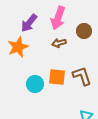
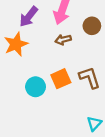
orange square: (57, 77) -> (61, 79), turned -30

